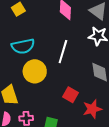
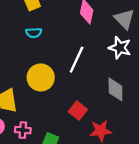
cyan semicircle: (23, 46) -> (34, 33), moved, size x0.6

